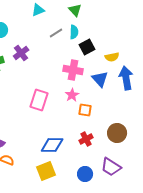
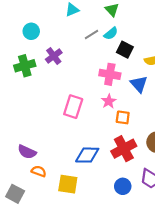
cyan semicircle: (74, 32) -> (111, 33), turned 48
black square: (87, 47) -> (125, 50), turned -35
red cross: (86, 139) -> (124, 149), size x1.6
yellow square: (46, 171) -> (68, 184), moved, turned 30

